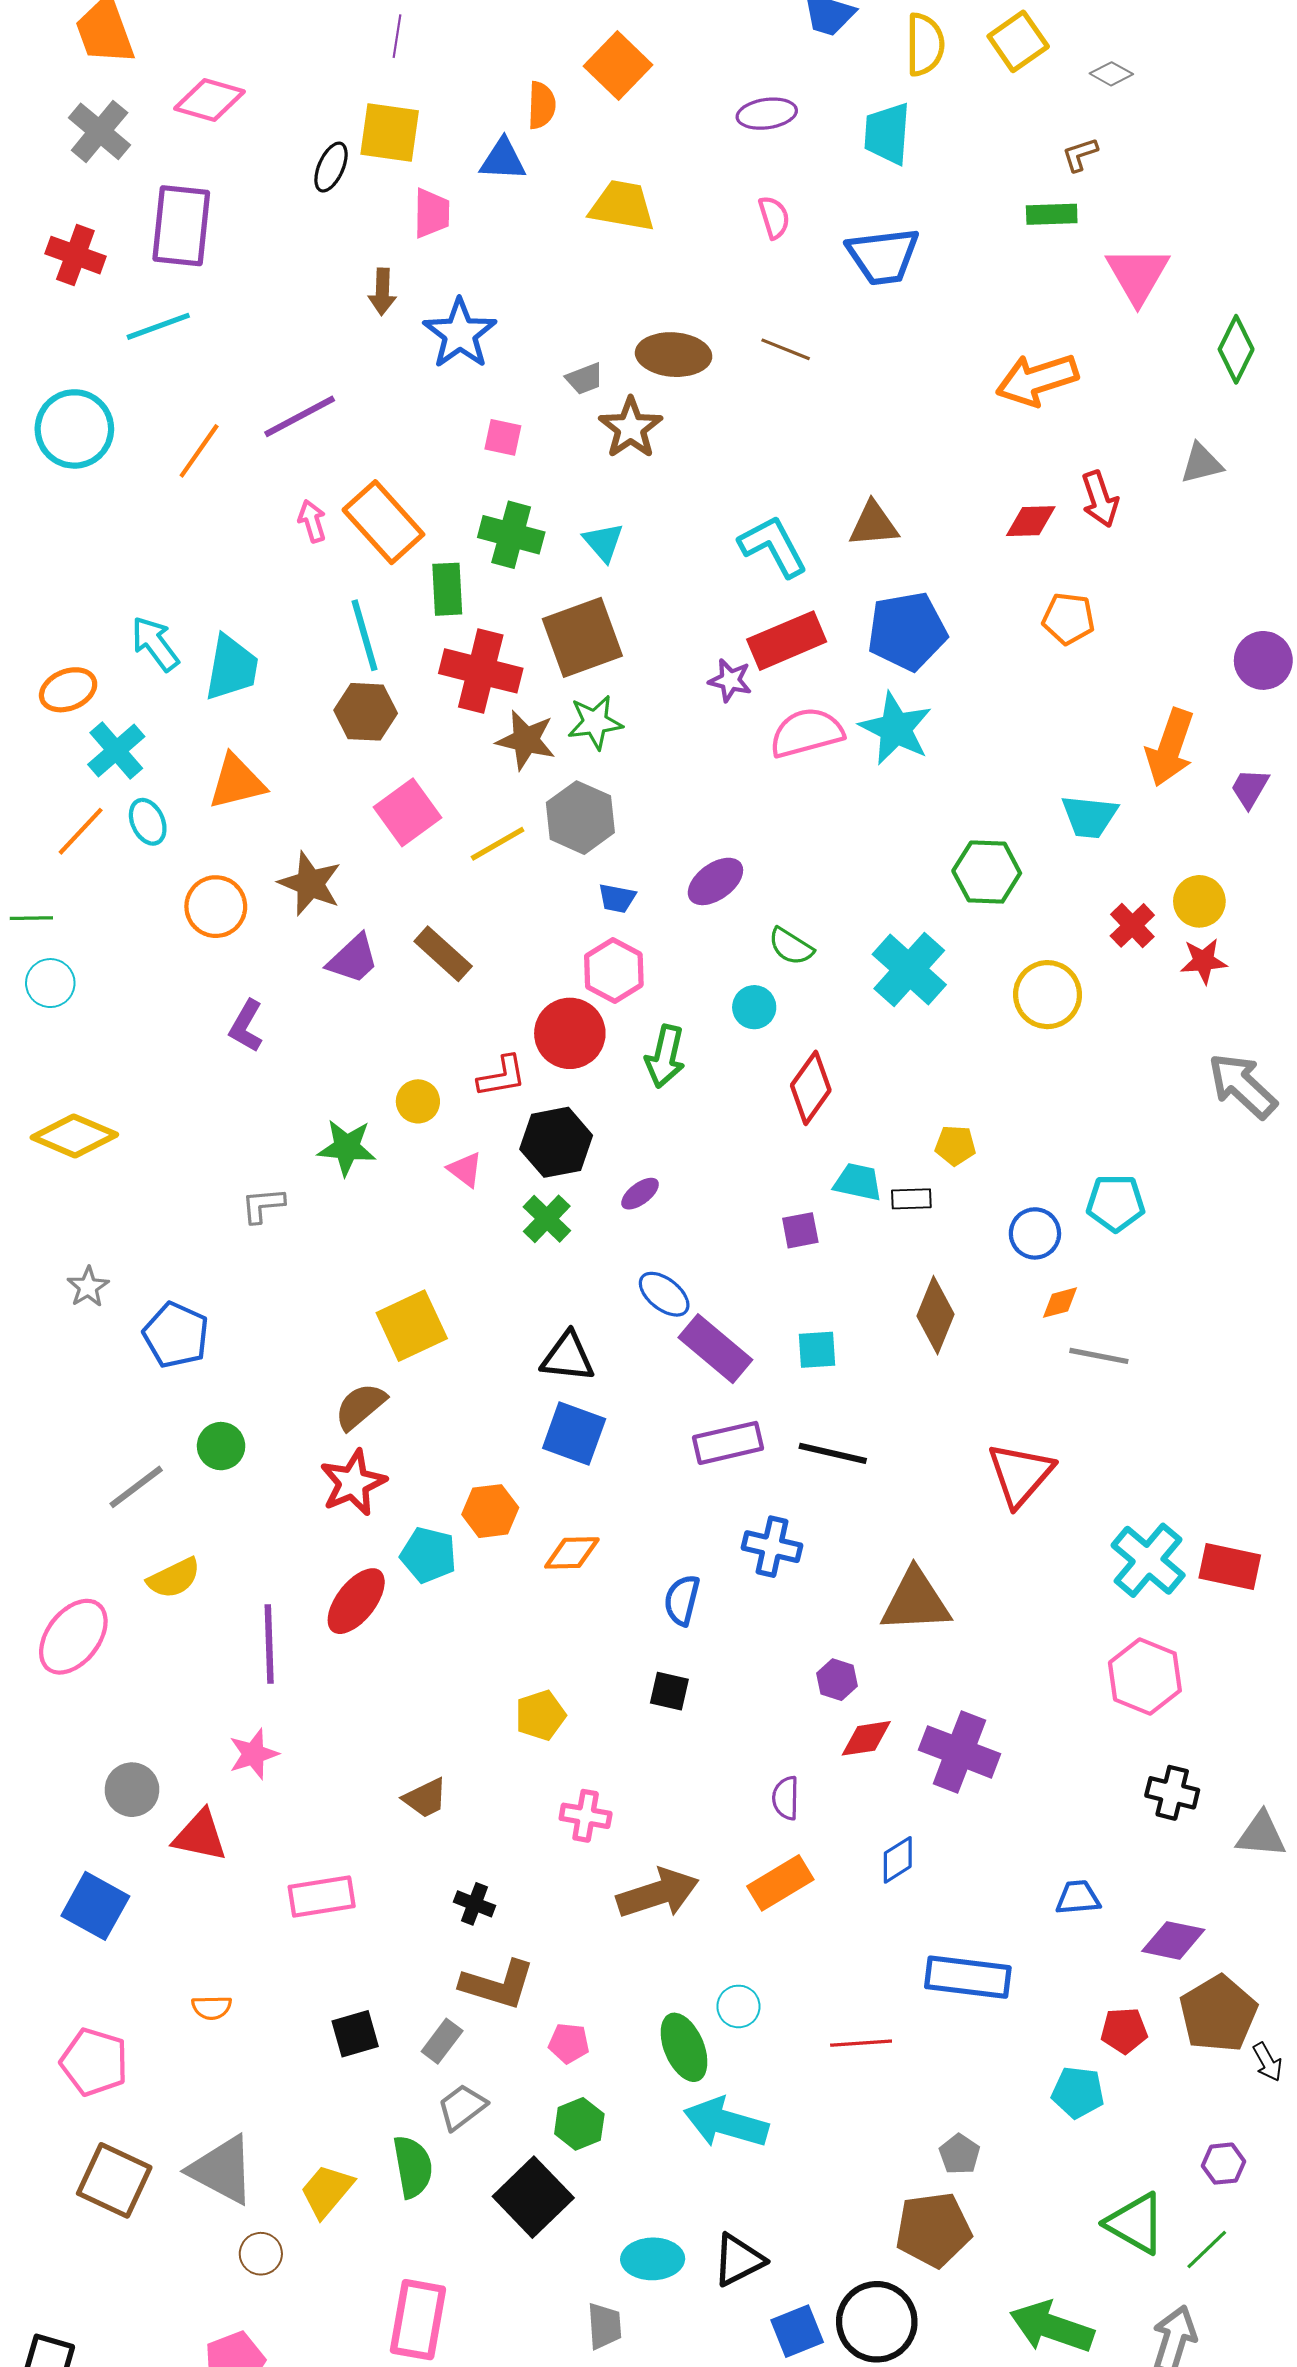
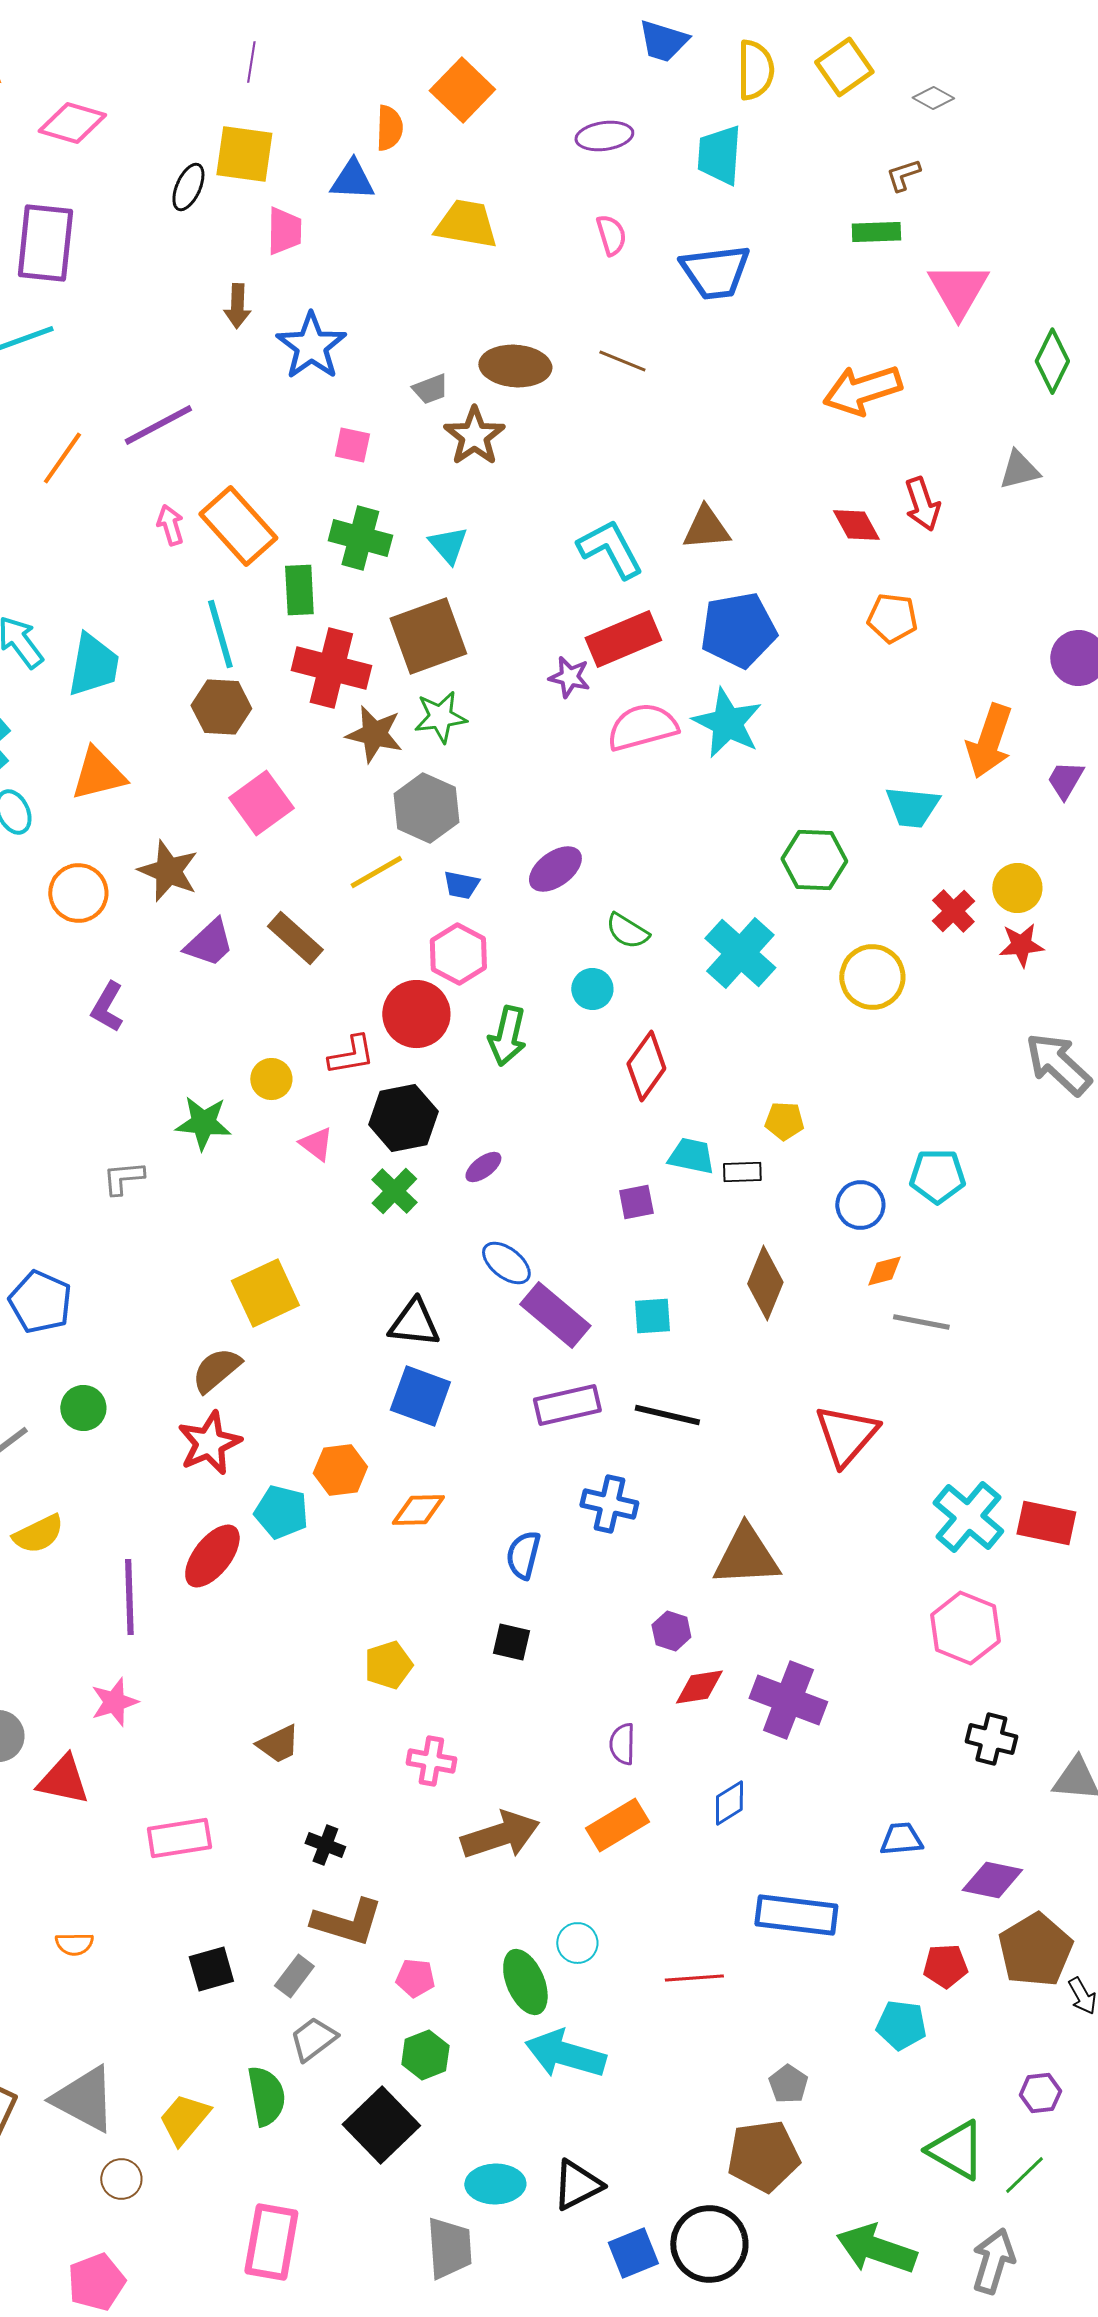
red diamond: (1031, 521) -> (856, 525), turned 63
yellow line: (498, 844) -> (376, 872), moved
gray trapezoid: (604, 2326) -> (449, 2248), size x1.4

